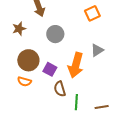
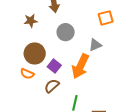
gray triangle: (97, 50) -> (95, 45), moved
brown semicircle: (60, 89) -> (52, 86), moved, turned 56

